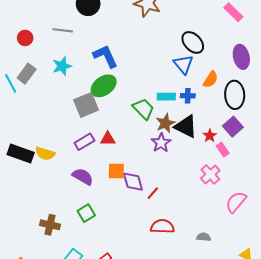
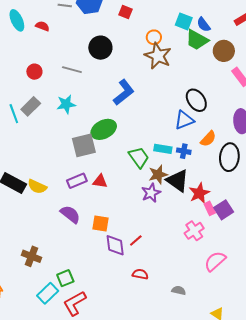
blue L-shape: (105, 56) -> (124, 92), moved, turned 68
blue triangle: (183, 64) -> (184, 120), turned 40
purple square: (233, 127) -> (224, 210), moved
red star: (210, 136) -> (199, 193), size x1.5
orange square: (116, 171) -> (100, 224), moved
purple diamond: (133, 182) -> (115, 245), moved
green square: (86, 213) -> (65, 278), moved
red semicircle: (162, 226) -> (140, 274), size x0.7

